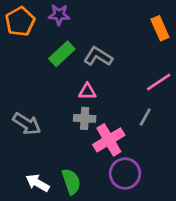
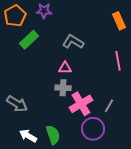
green rectangle: (62, 54) -> (29, 40), moved
pink line: (159, 82) -> (118, 61), turned -66
gray line: (145, 117) -> (109, 106), moved
gray arrow: (27, 124) -> (17, 104), moved

